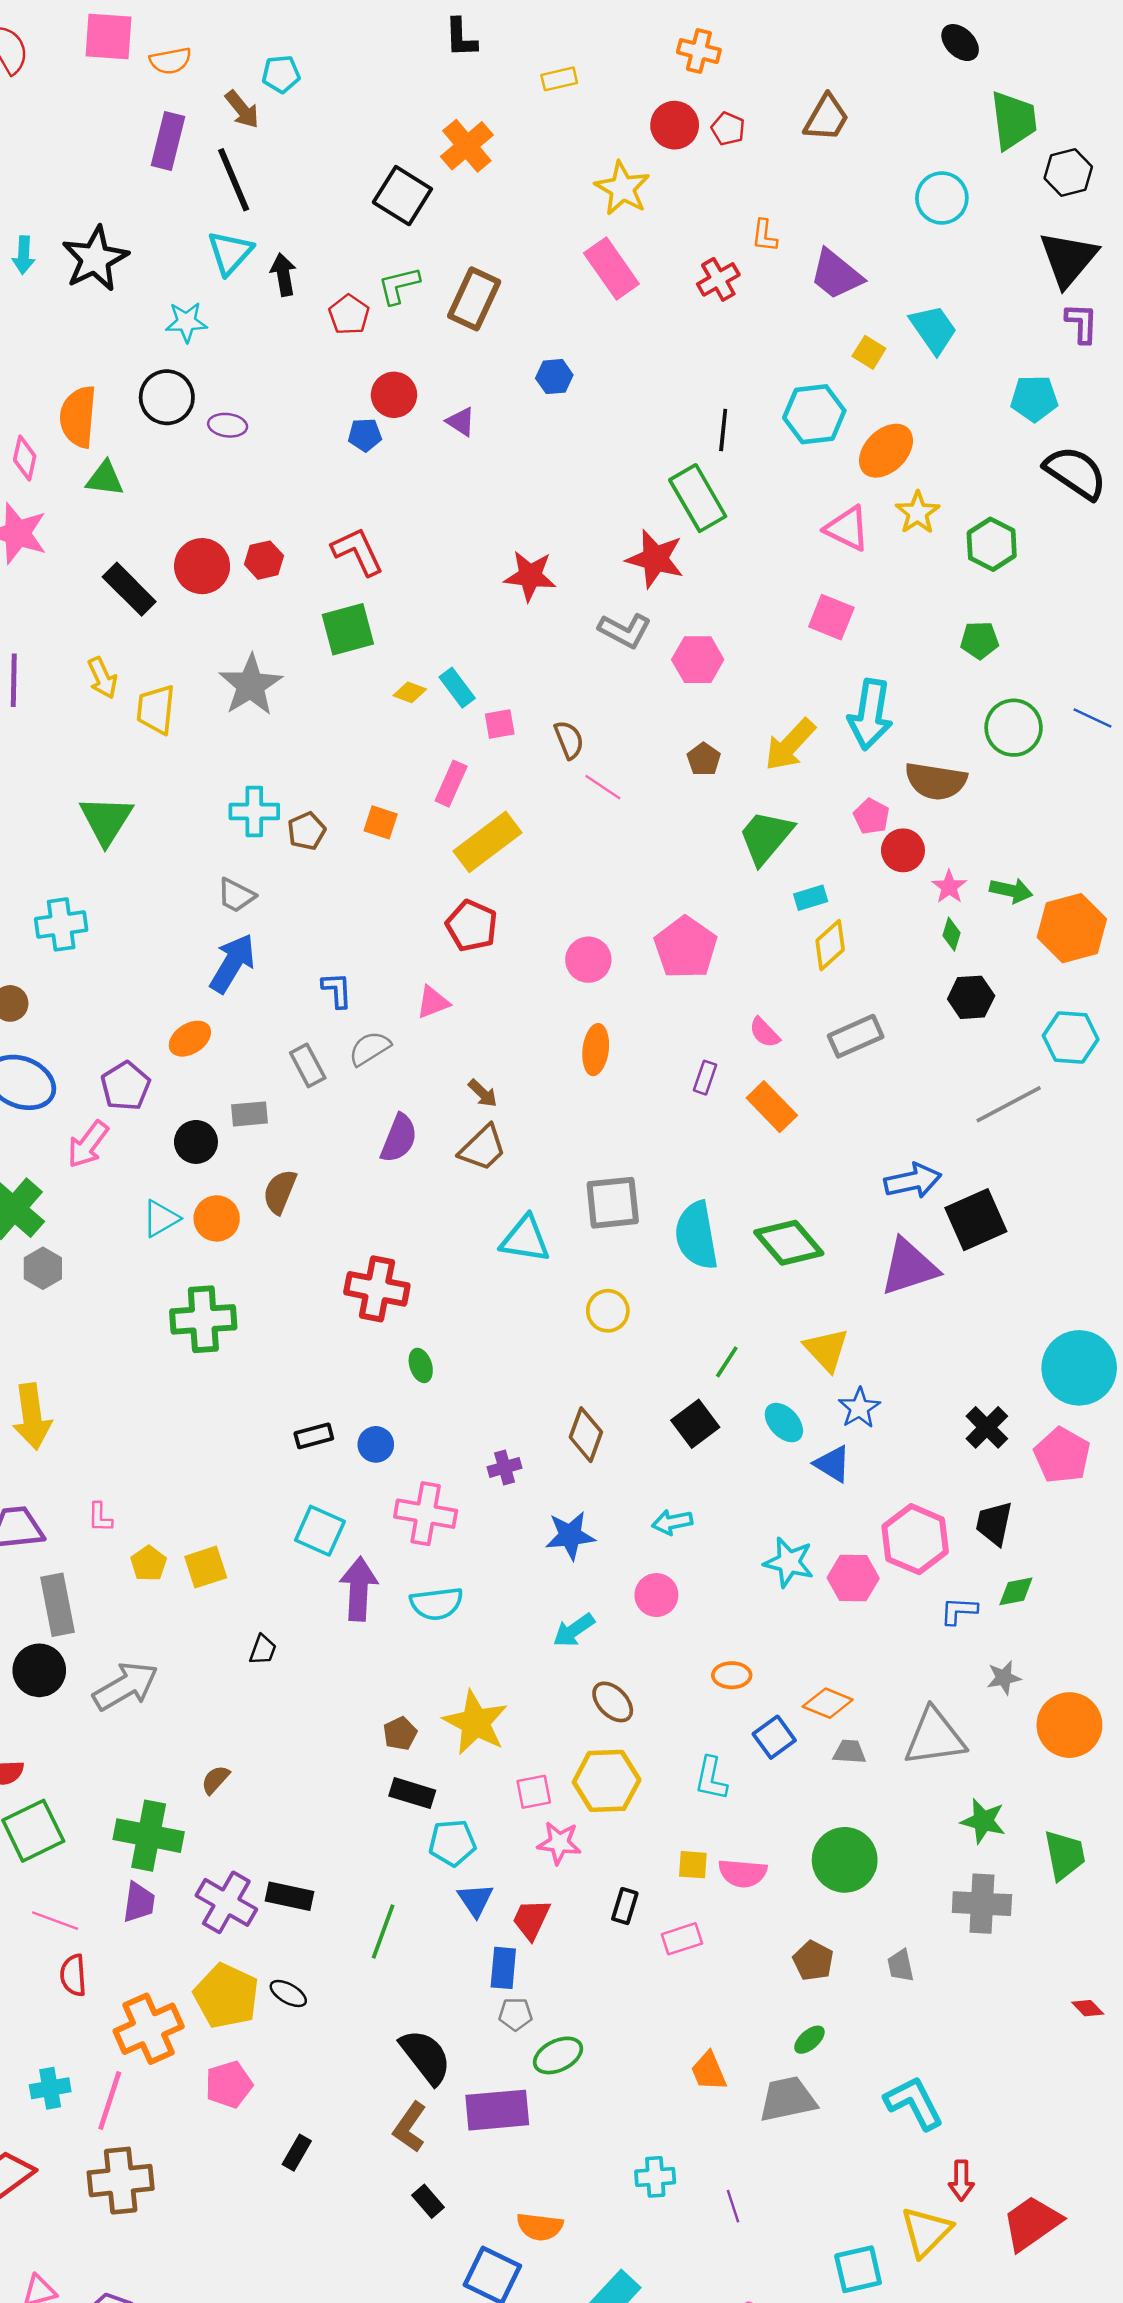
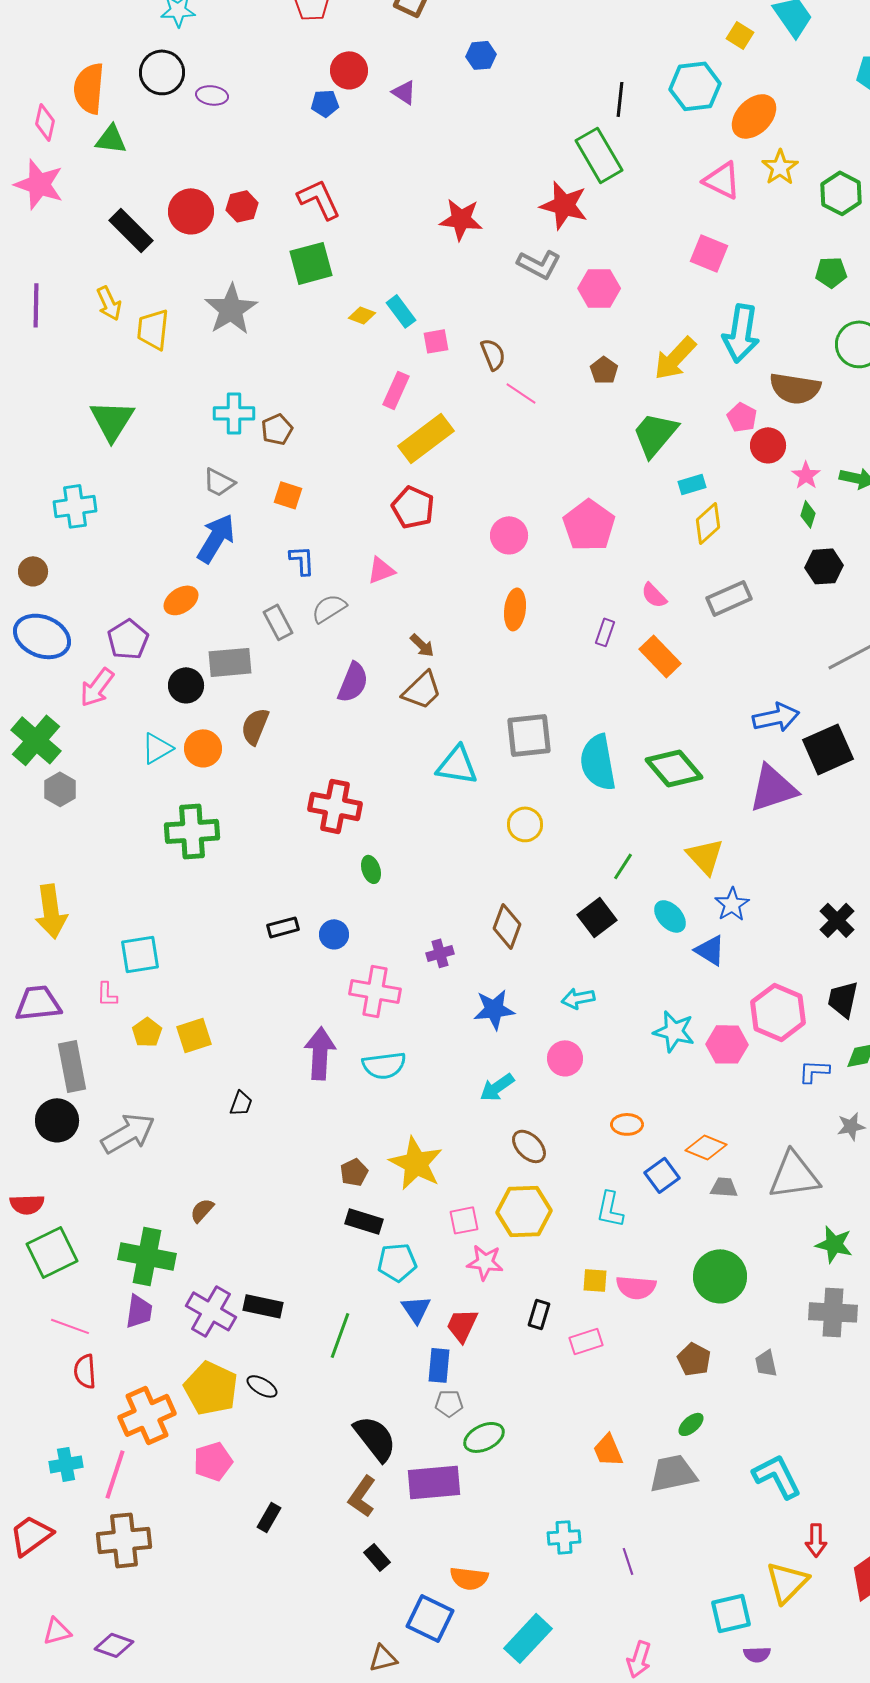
orange square: (381, 822) -> (288, 495), moved
gray rectangle: (249, 1114) -> (230, 662), size x1.4
cyan square: (320, 1531) -> (140, 954), moved, turned -33

